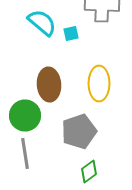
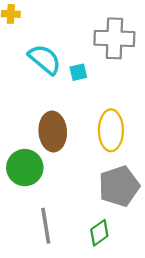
gray pentagon: (79, 132) -> (119, 186), moved
gray line: (25, 154) -> (46, 226), moved

